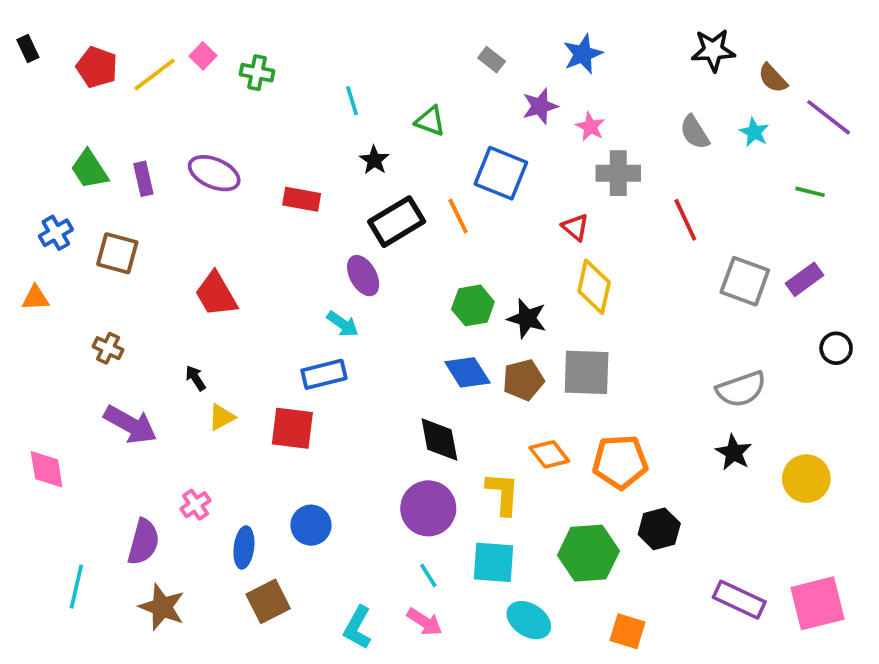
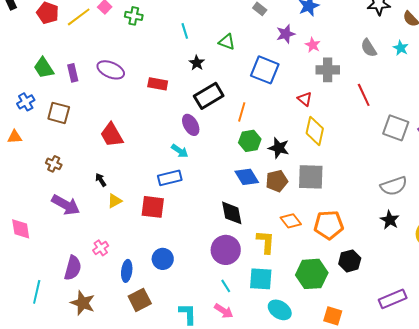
orange line: (458, 216) -> (242, 112), moved, turned 42
purple rectangle: (739, 600) -> (393, 299), turned -48
cyan L-shape: (358, 628) -> (188, 314), turned 150

